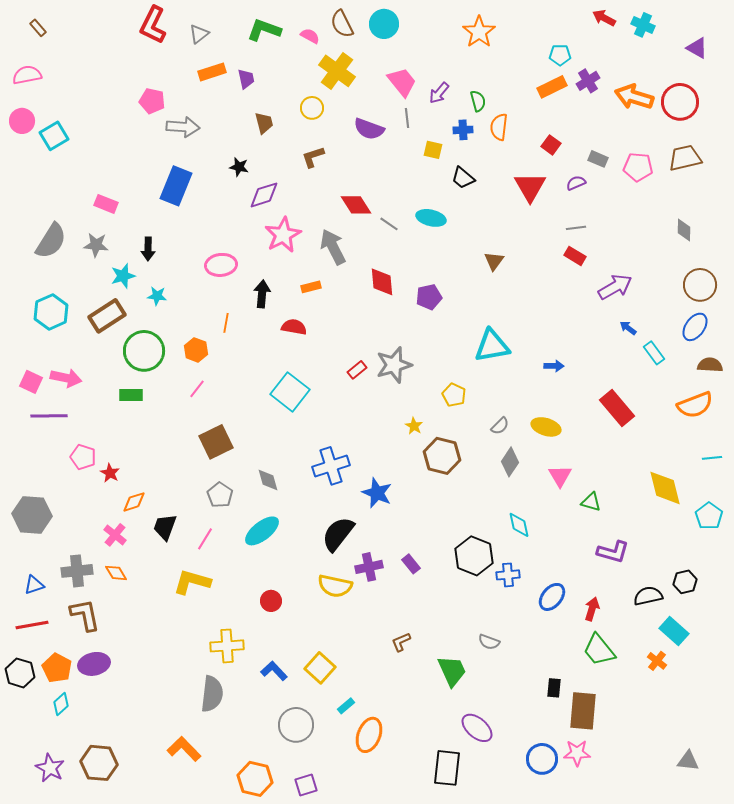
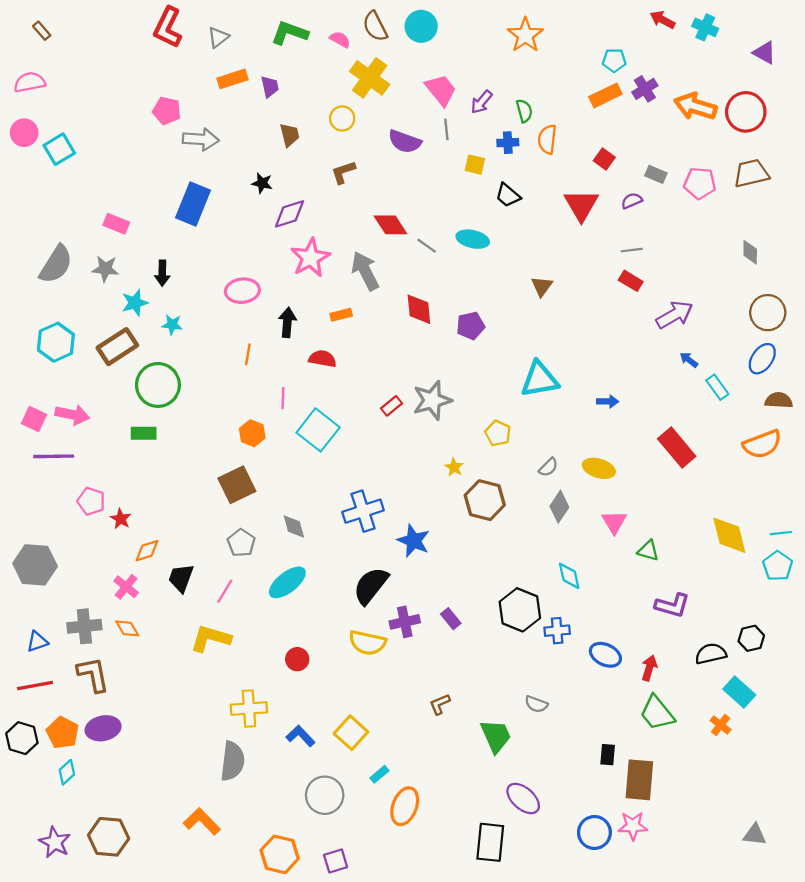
orange hexagon: (196, 350) -> (252, 433), moved
pink line: (197, 389) -> (283, 398), moved, turned -36
cyan line: (712, 458) -> (781, 533), moved
blue ellipse: (552, 597) -> (605, 655), turned 76

